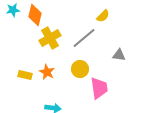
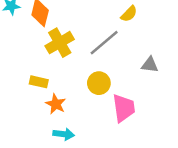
orange star: (47, 72) -> (56, 104), moved
yellow rectangle: (25, 75) -> (39, 82), moved

